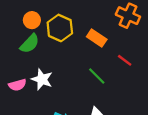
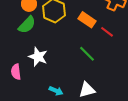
red line: (125, 60) -> (107, 32), moved
pink semicircle: (17, 85) -> (16, 72), moved, turned 98

